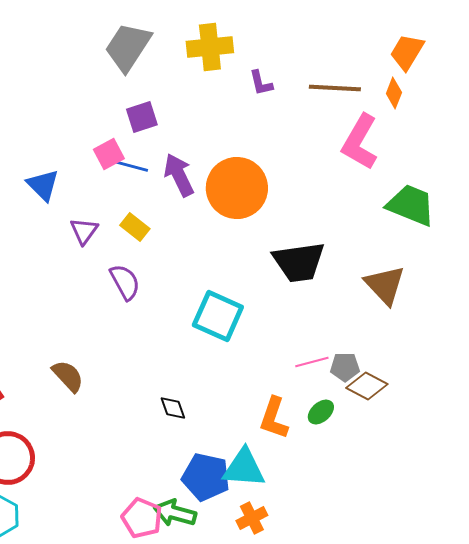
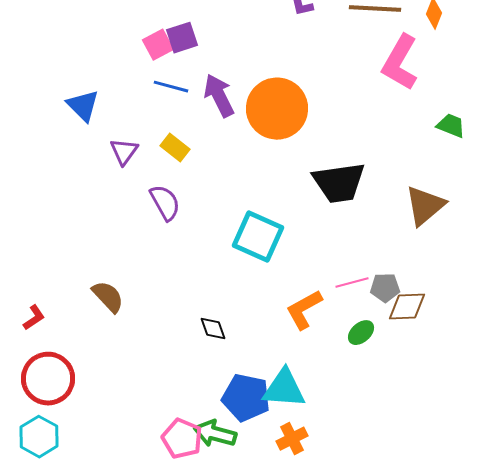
pink square: (109, 154) -> (158, 45), moved
green trapezoid: (411, 205) -> (451, 126), size x0.6
brown triangle: (385, 285) -> (425, 206), turned 33
brown diamond: (367, 386) -> (407, 307), turned -30
orange L-shape: (274, 418) -> (304, 310), moved, turned 42

